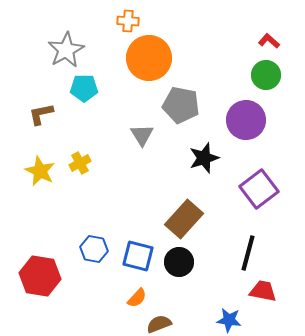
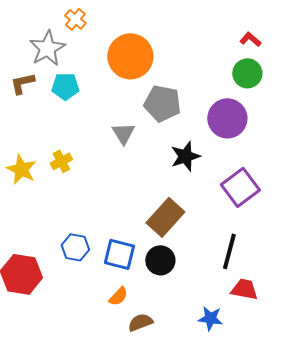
orange cross: (128, 21) -> (75, 19), moved, turned 35
brown L-shape: (41, 114) -> (22, 83), moved

